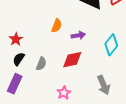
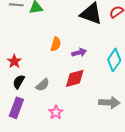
gray semicircle: (41, 64) -> (43, 85), turned 32
gray arrow: (104, 85) -> (109, 103), turned -60
pink star: (64, 93) -> (56, 112), moved

